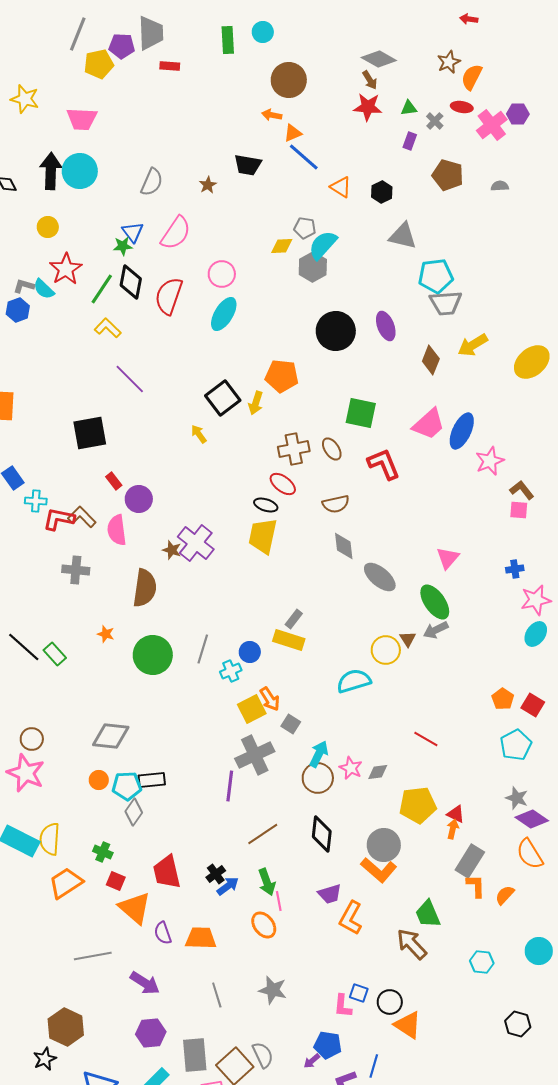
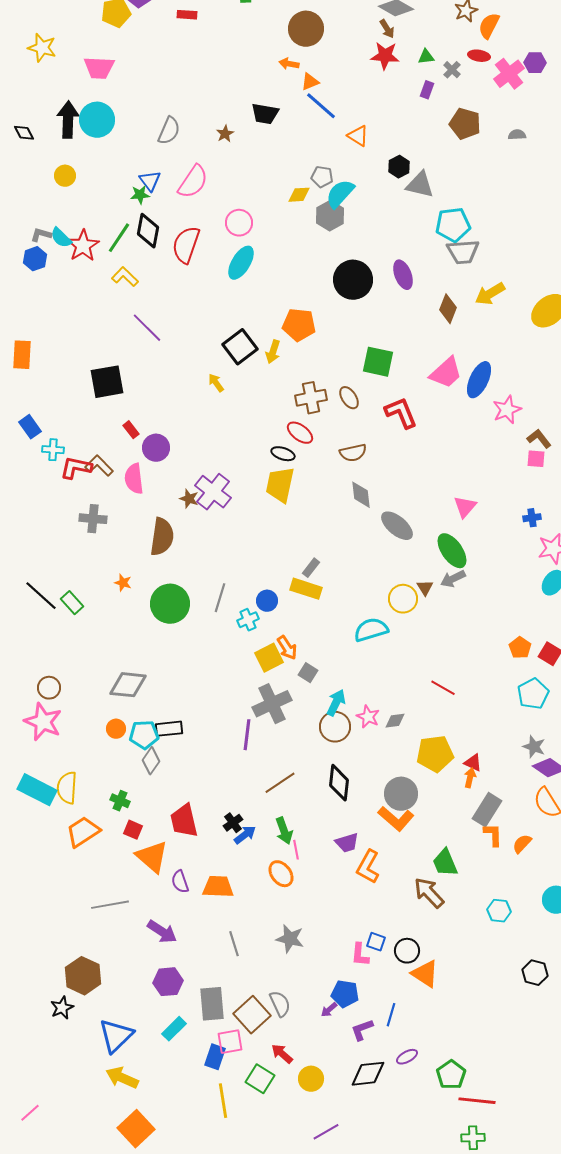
black hexagon: (382, 192) -> (399, 167), moved
red star: (66, 269) -> (83, 246), moved

